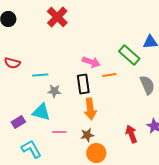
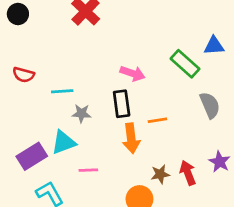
orange line: (109, 75) -> (157, 120), moved
cyan triangle: (41, 112) -> (64, 142), turned -36
purple rectangle: (18, 122) -> (32, 156), size x1.5
brown star: (87, 135) -> (160, 174), moved

